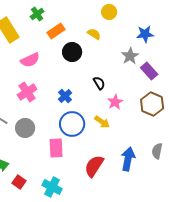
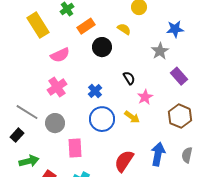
purple rectangle: (149, 71) -> (179, 76), moved
brown hexagon: (152, 104) -> (180, 116), moved
pink rectangle: (56, 148) -> (75, 148), moved
gray semicircle: (157, 151) -> (187, 155), moved

